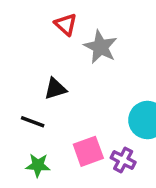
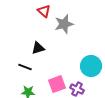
gray star: (100, 47) -> (64, 24), turned 30

